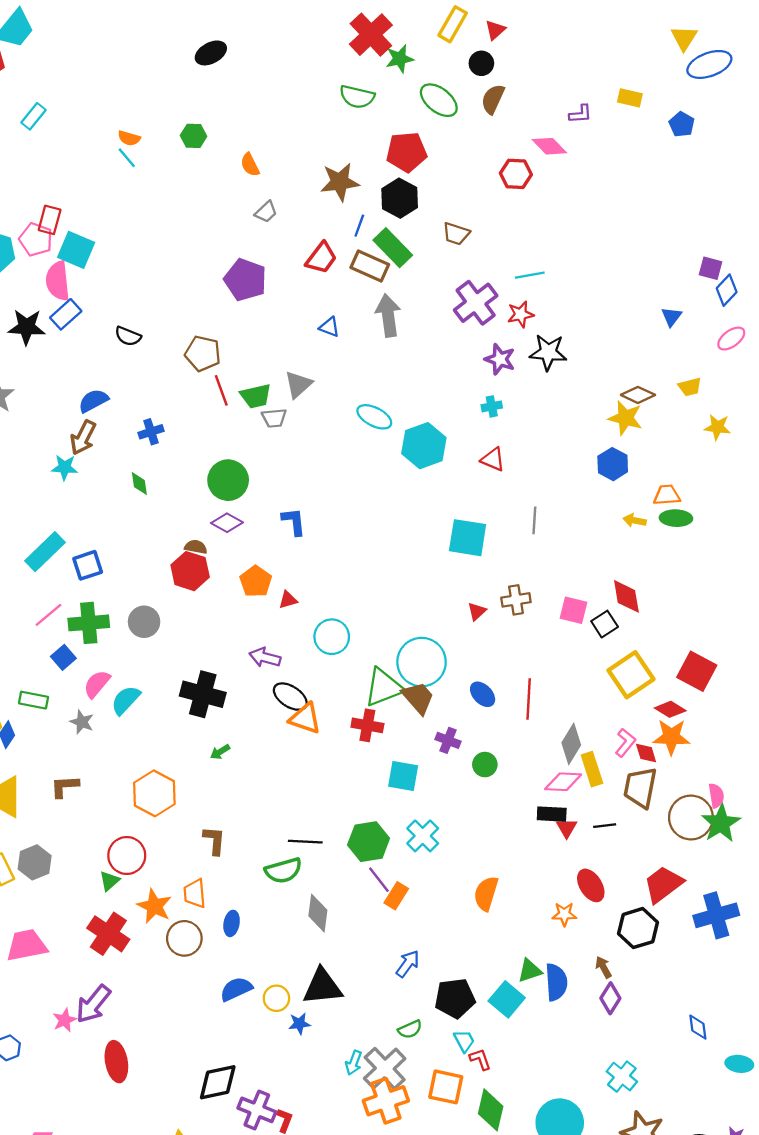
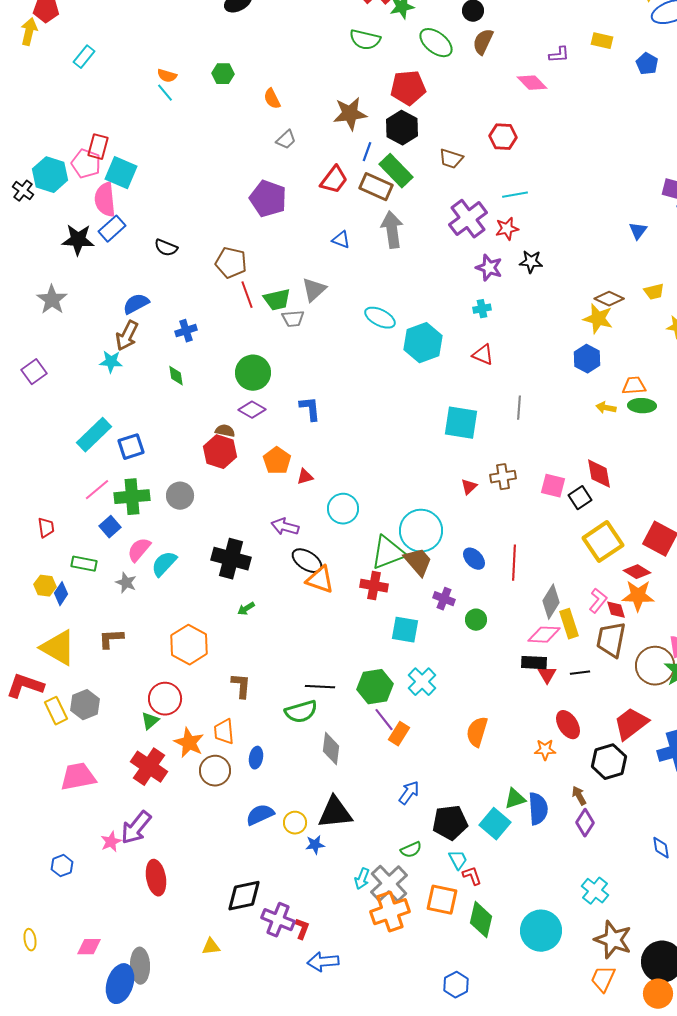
red hexagon: (516, 174) -> (503, 137), moved
black star: (548, 352) -> (531, 262), size x0.7

